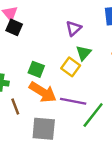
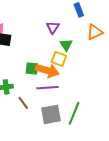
orange arrow: (43, 92) -> (47, 70), moved
purple line: (73, 101) -> (48, 88), moved
green line: (93, 115) -> (74, 113), moved

